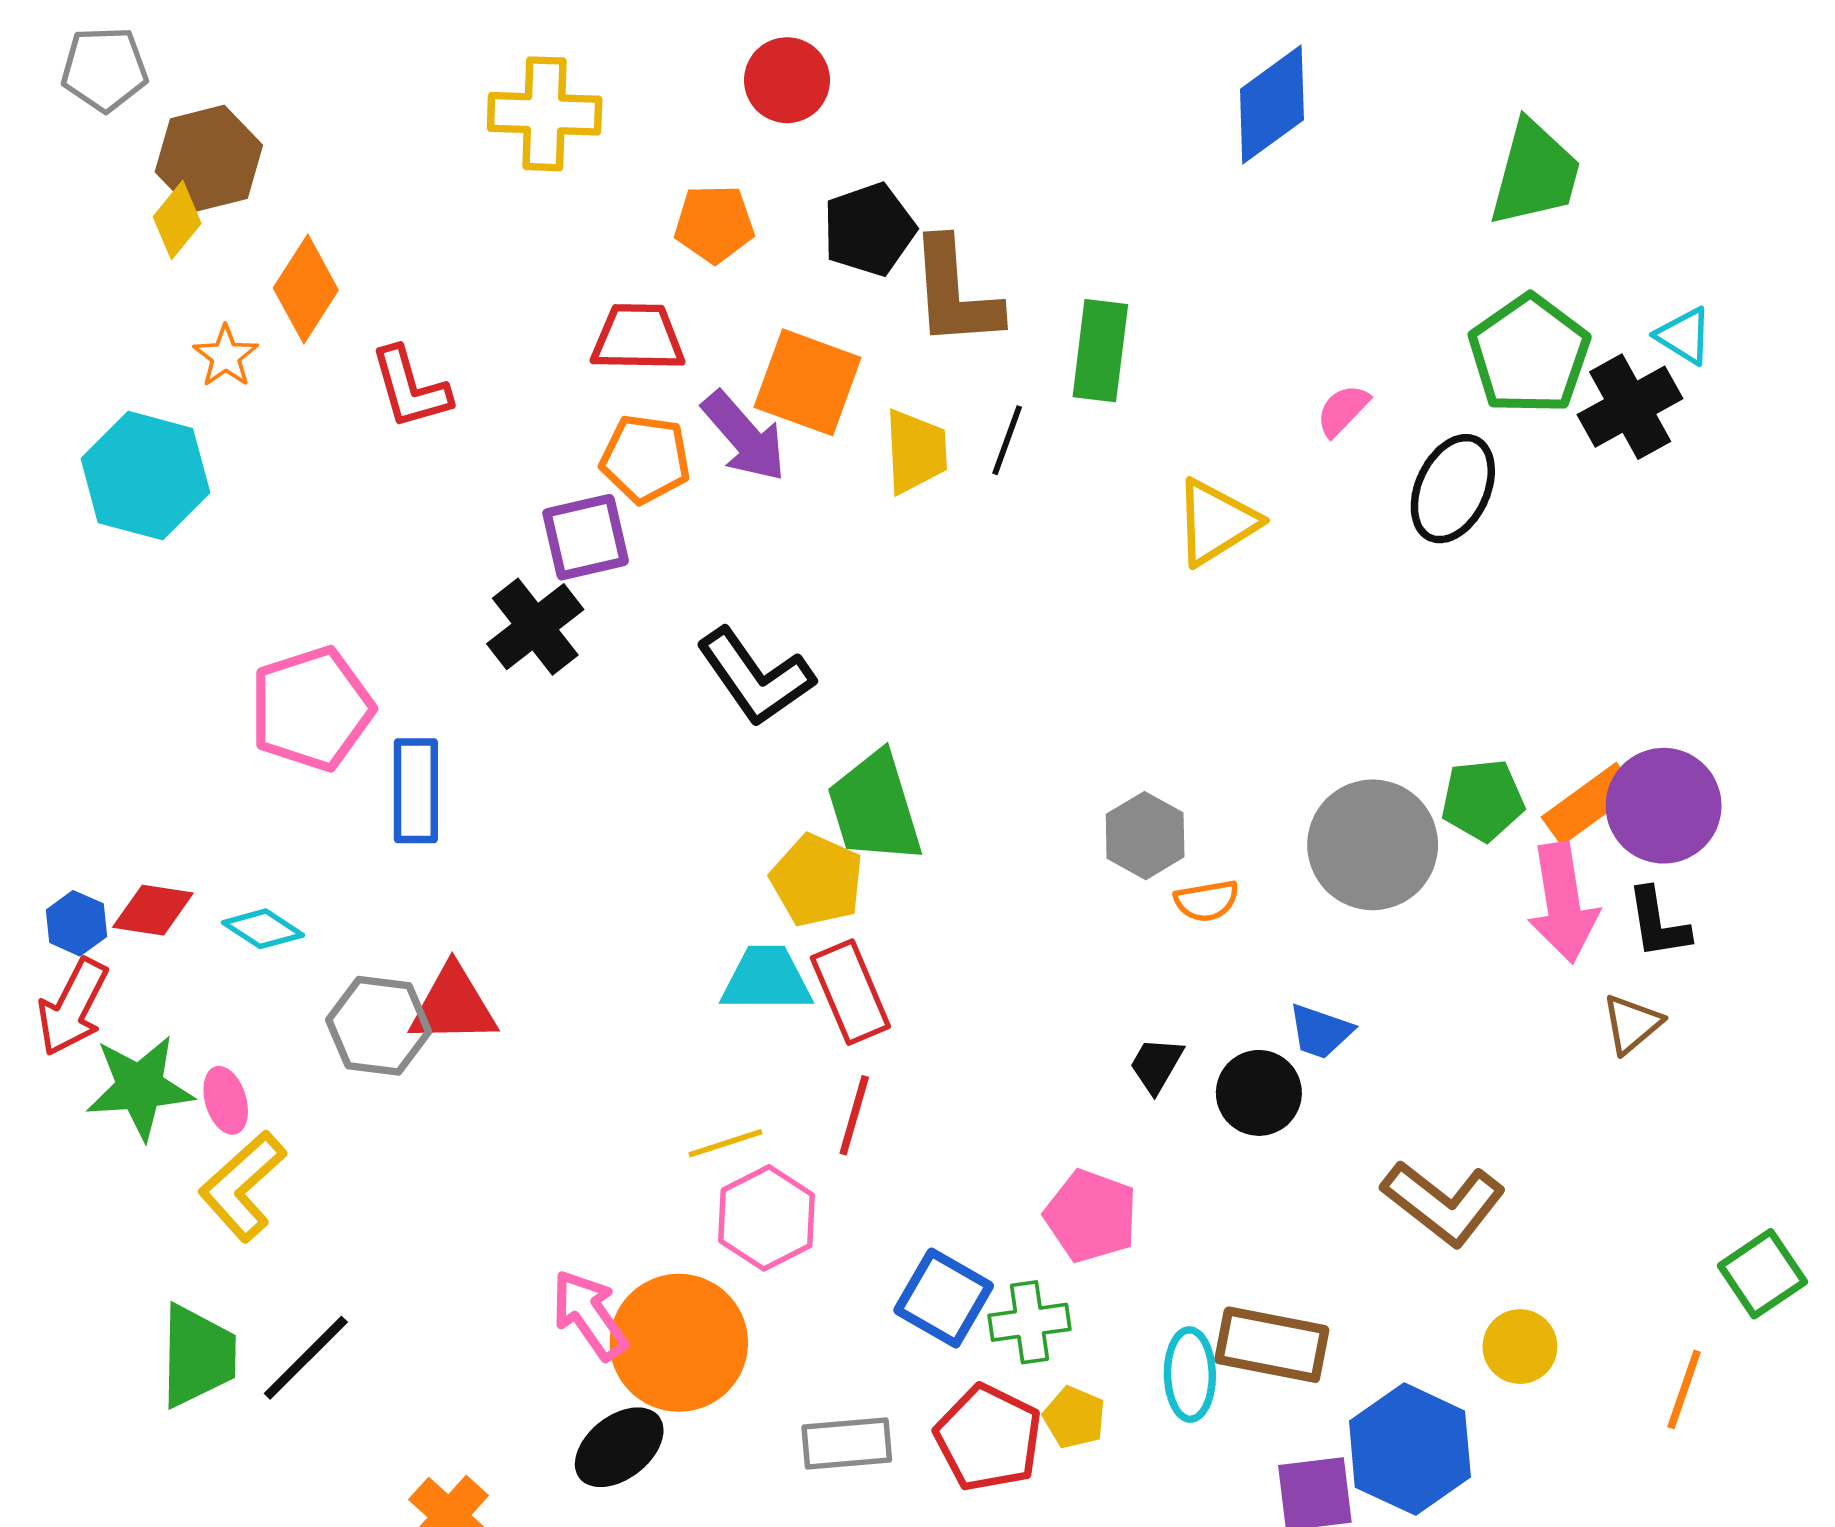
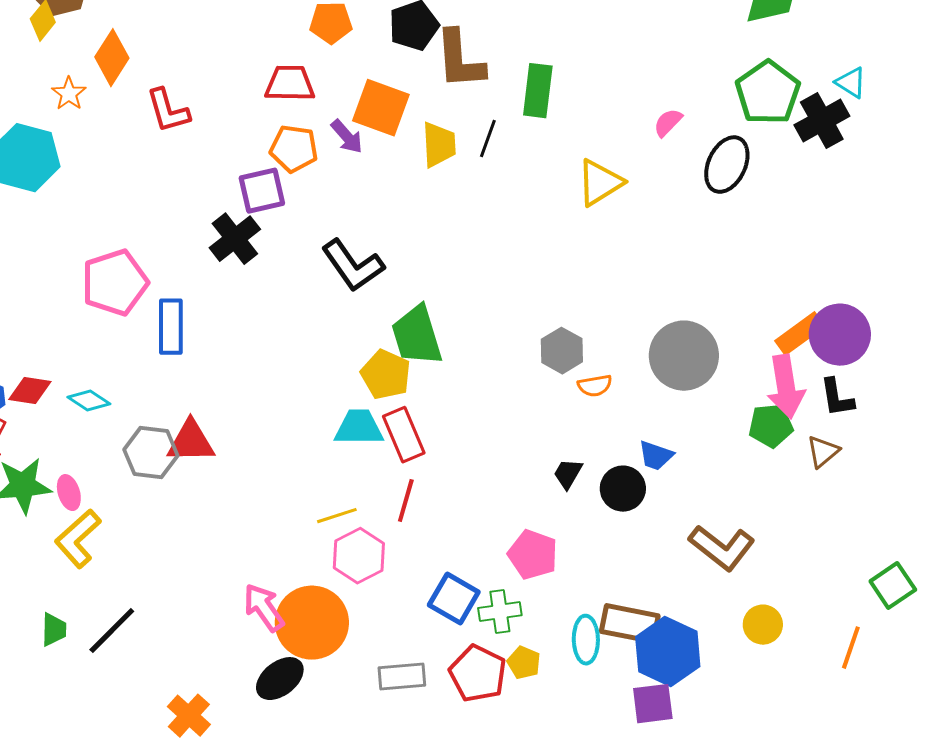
purple arrow: (744, 436) -> (347, 137), size x0.7
green pentagon: (1483, 800) -> (771, 426), moved
green trapezoid: (198, 1356) -> (54, 630), size x0.6
blue hexagon: (1410, 1449) -> (668, 652), moved

